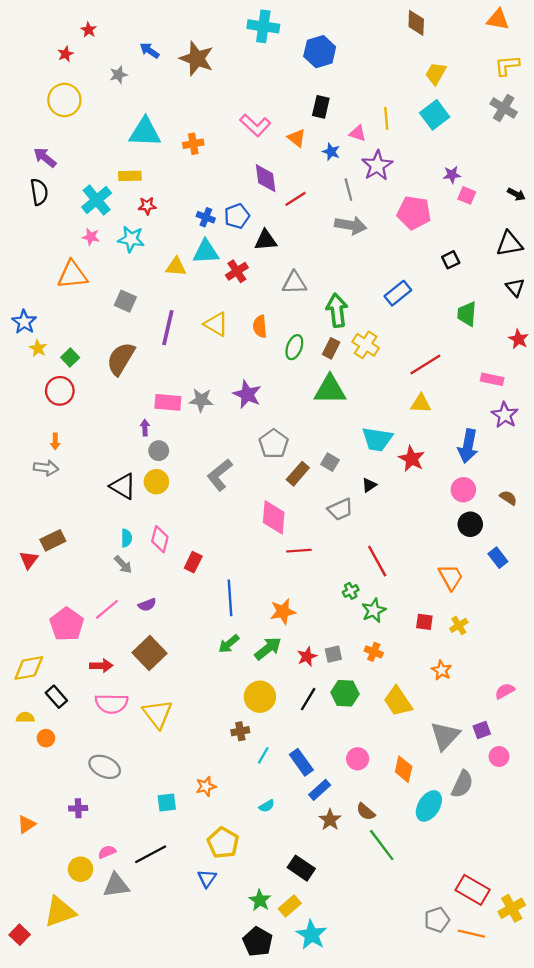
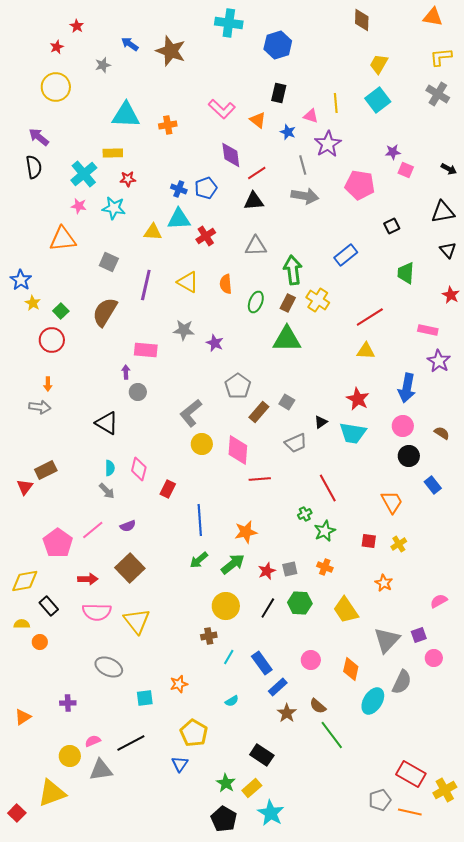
black triangle: (266, 240) -> (254, 201), moved
purple star: (247, 394) -> (215, 343), size x0.7
gray star: (201, 400) -> (184, 330), moved
cyan trapezoid: (377, 439) -> (353, 433), moved
yellow circle: (156, 482) -> (202, 444), moved
gray ellipse: (105, 767) -> (109, 667), moved

